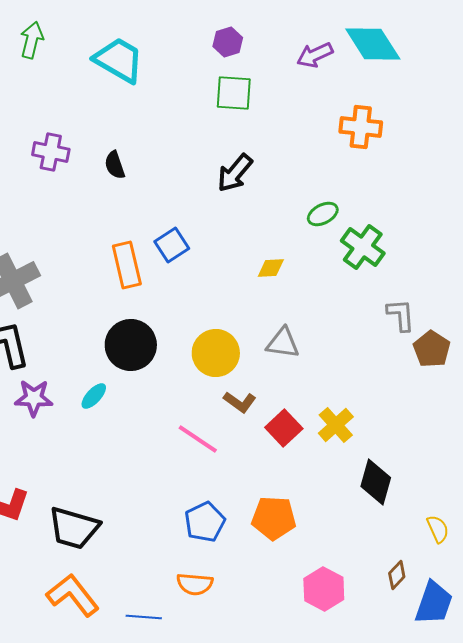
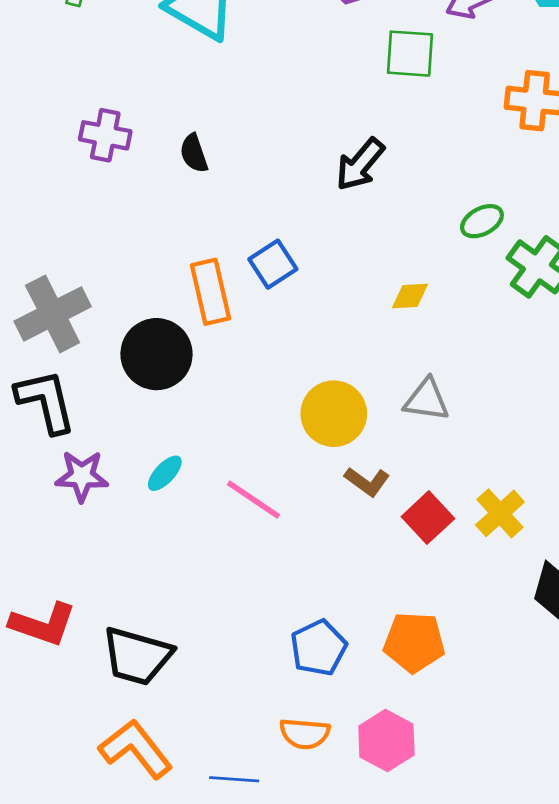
green square: (234, 93) -> (410, 54), moved
black circle: (131, 345) -> (156, 354), moved
pink line: (198, 439) -> (253, 500), moved
pink hexagon: (324, 589) -> (386, 741), moved

